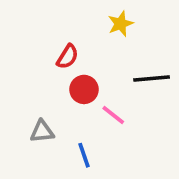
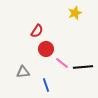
yellow star: (121, 24) -> (75, 13), moved
black line: (152, 79) -> (83, 67), moved

